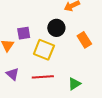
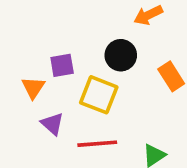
purple triangle: (13, 74) -> (52, 124), moved

